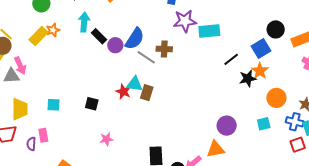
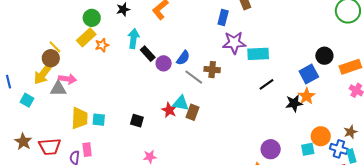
yellow rectangle: (39, 36) -> (86, 37), moved
blue semicircle: (135, 39) -> (183, 58), size x0.7
black line: (231, 59) -> (266, 84), moved
pink arrow: (20, 66) -> (67, 79), turned -60
orange circle: (276, 98) -> (321, 136), moved
yellow trapezoid: (20, 109) -> (80, 118), moved

